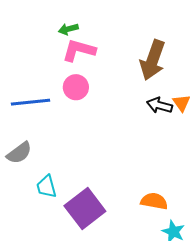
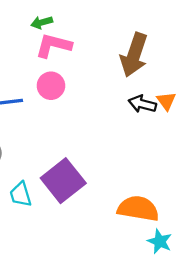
orange semicircle: (154, 201) -> (138, 209), size x1.4
purple square: (85, 208) -> (63, 181), moved

